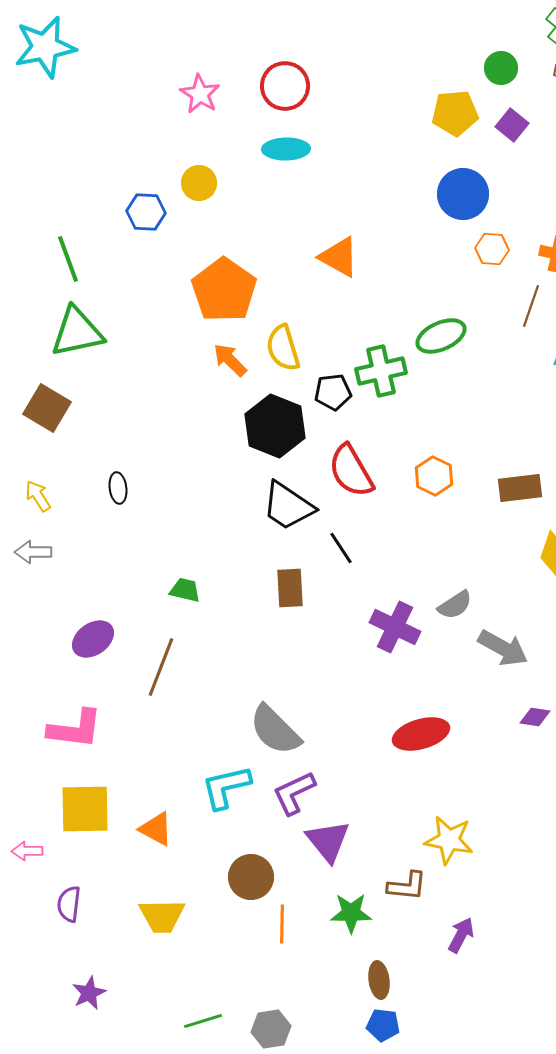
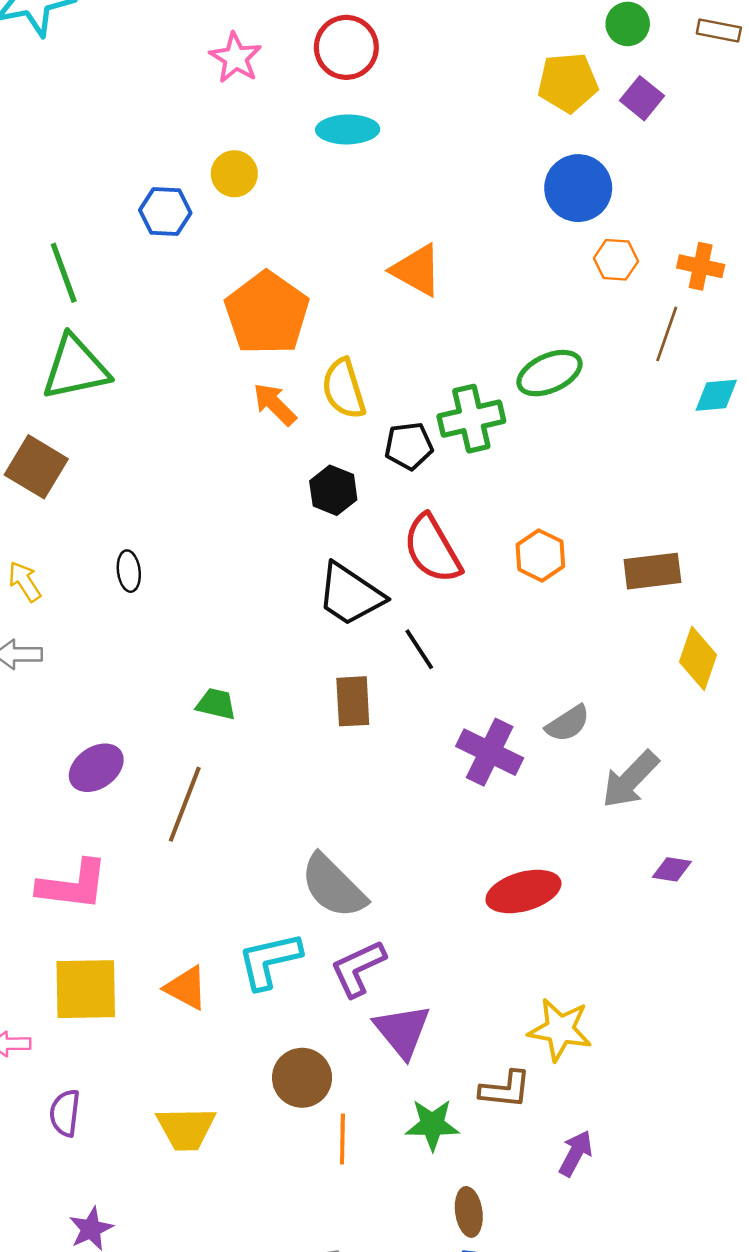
black hexagon: (275, 426) -> (333, 490), size x0.6
gray arrow: (503, 648) -> (630, 779), turned 105
orange triangle: (156, 829) -> (186, 988), moved

